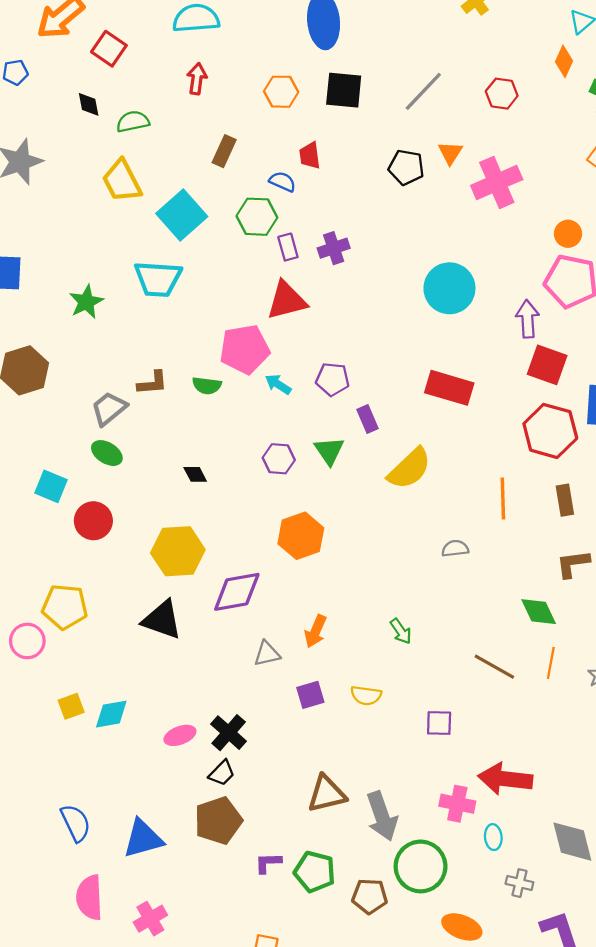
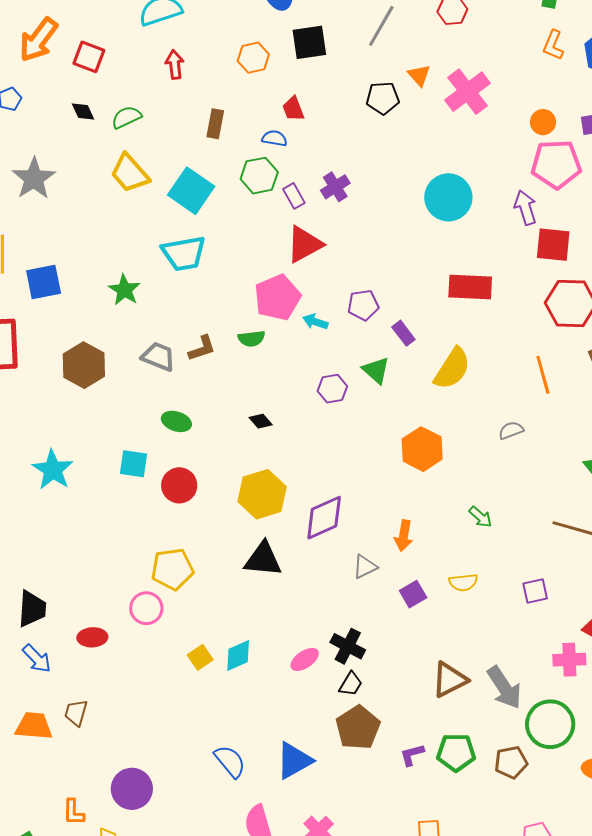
gray trapezoid: (109, 409) -> (158, 357), moved, turned 75
orange hexagon: (301, 536) -> (422, 449), moved

